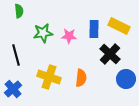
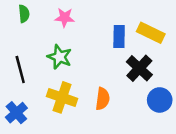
green star: (43, 33) -> (59, 57), moved, turned 30
pink star: (69, 36) -> (65, 18), moved

